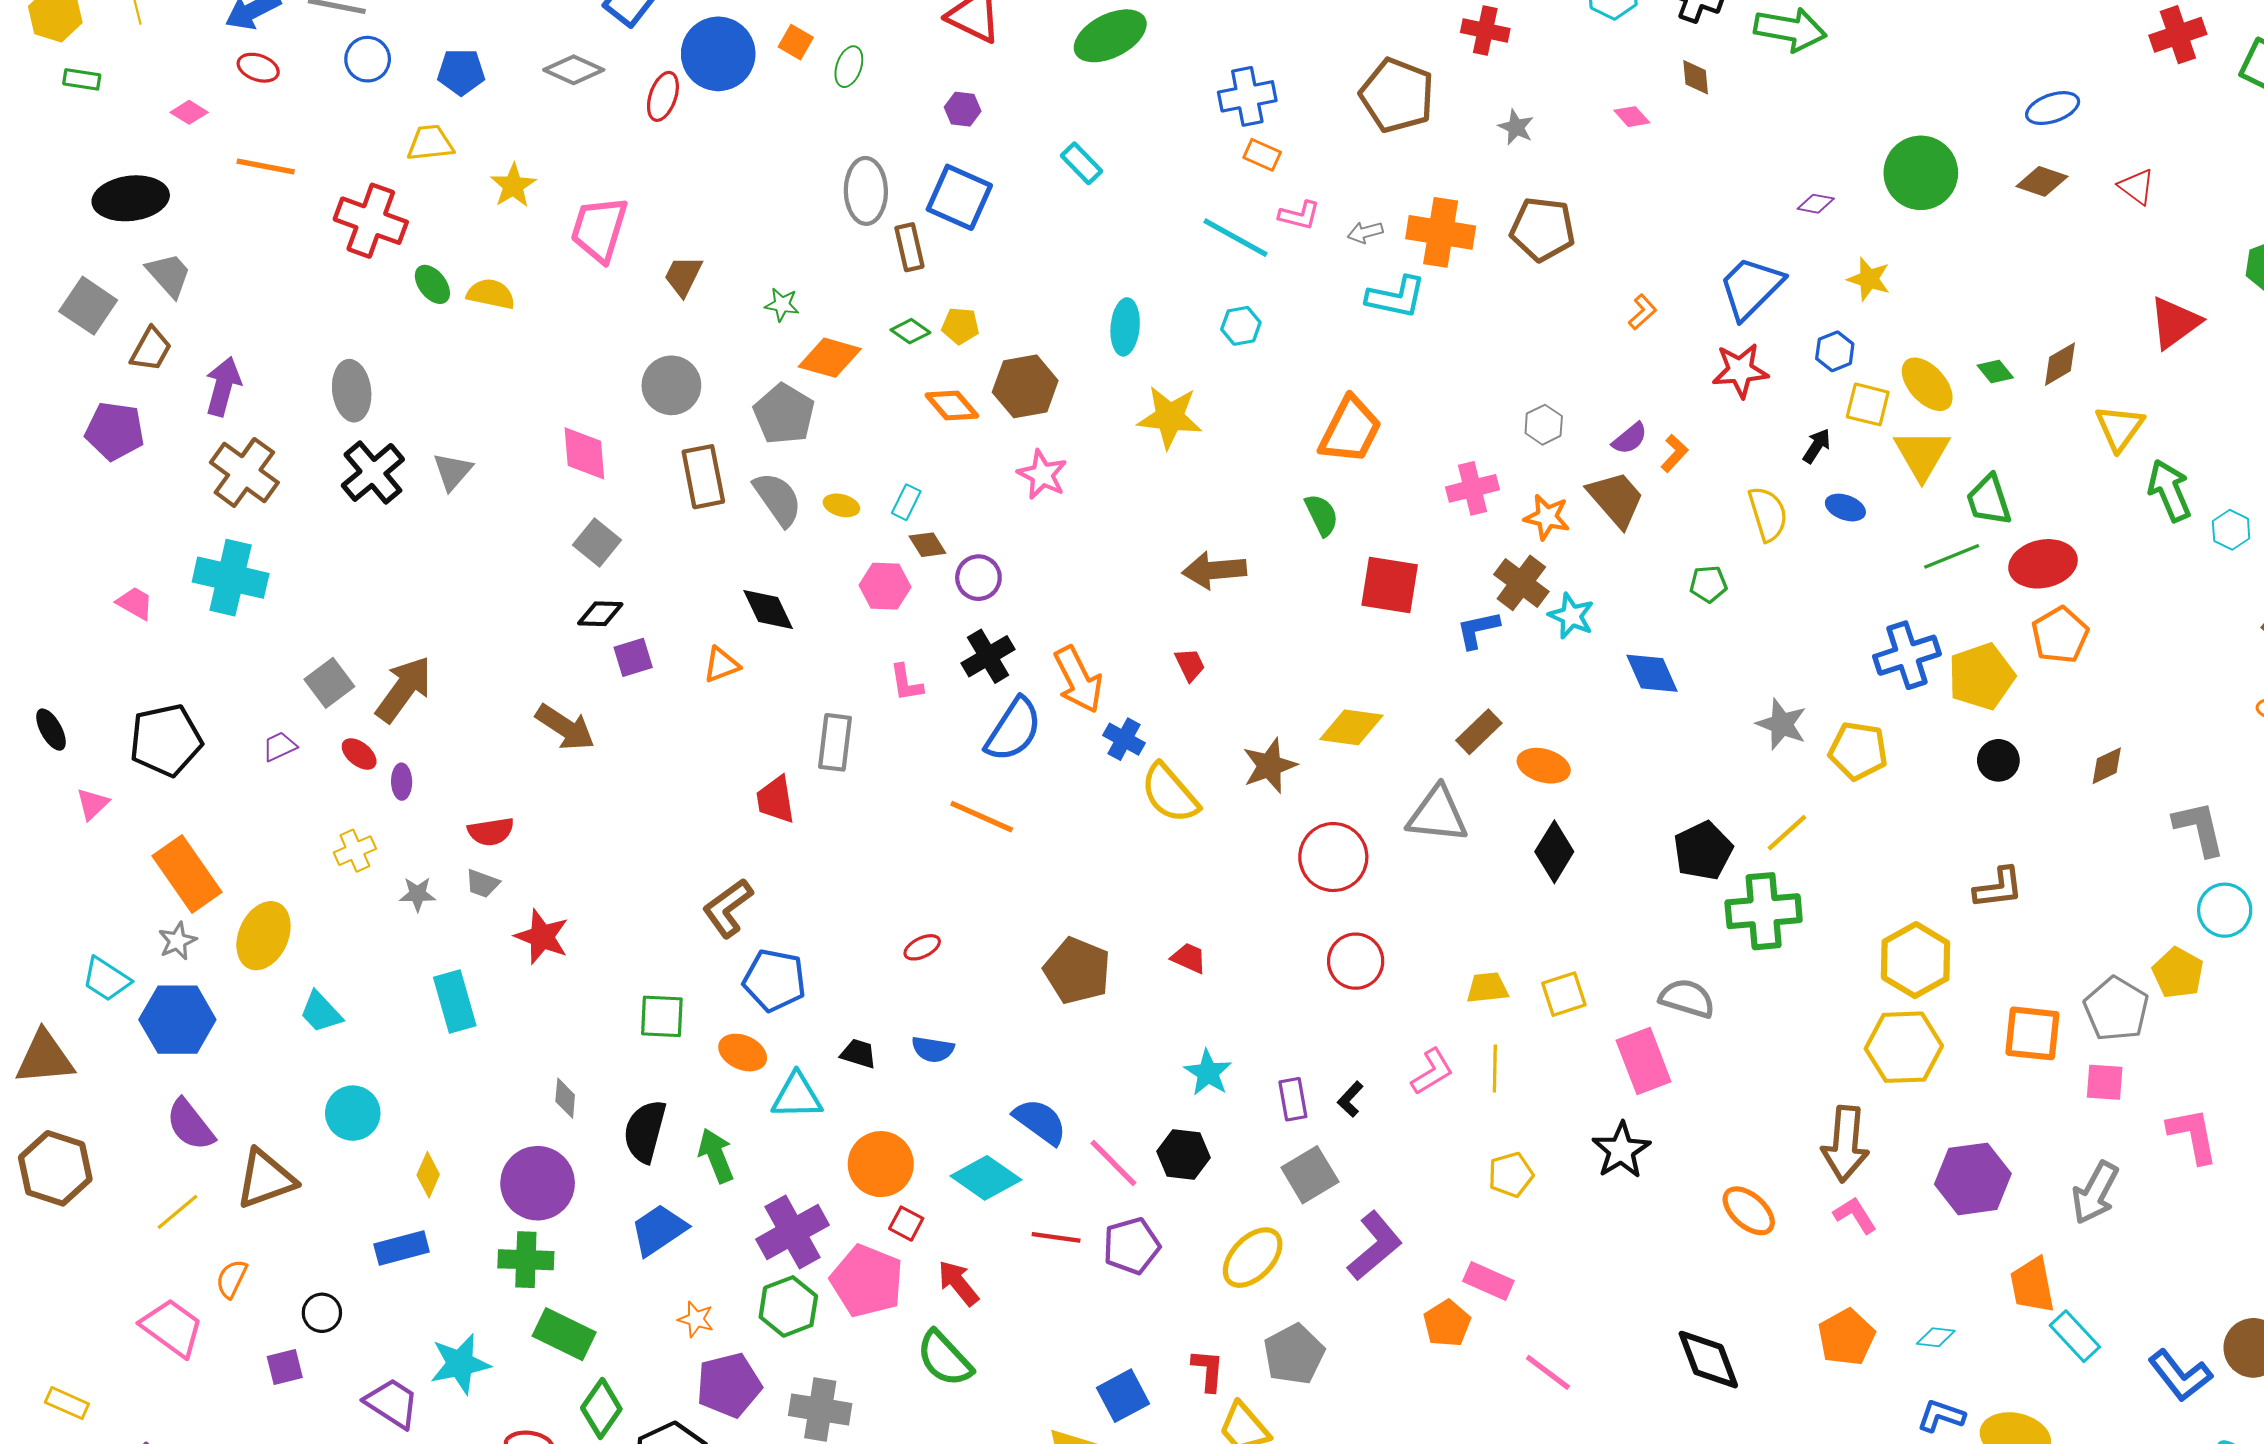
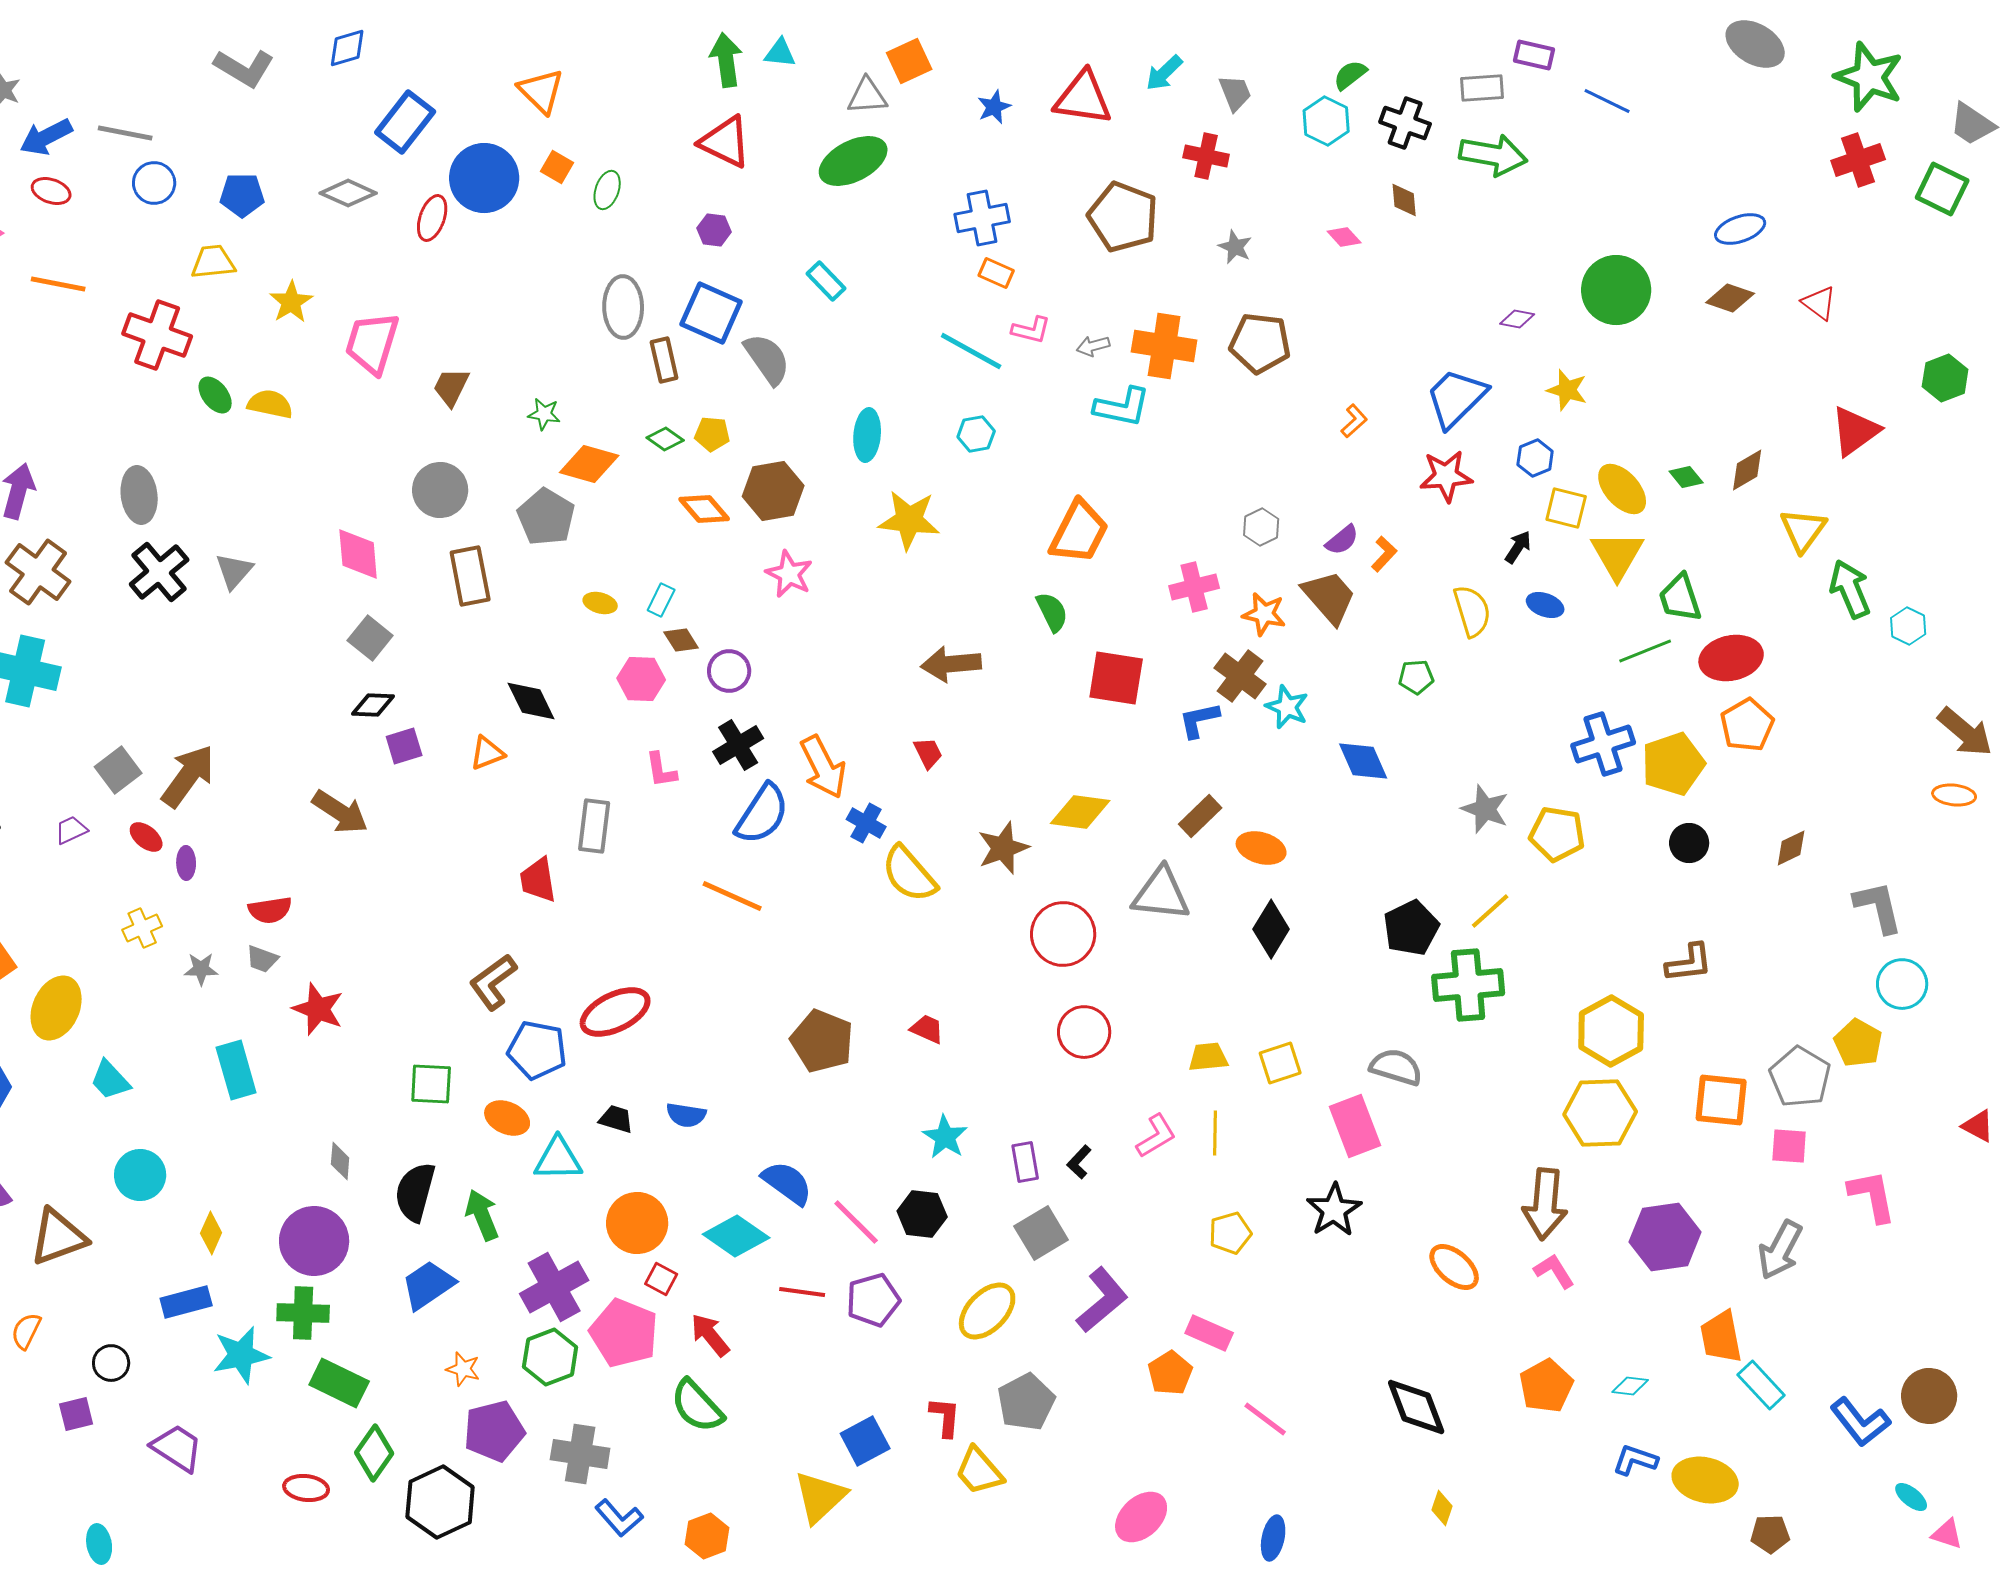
gray semicircle: (778, 499) -> (767, 359), moved
red ellipse: (922, 947) -> (615, 1012), moved, size x2.0
cyan star: (460, 1364) -> (241, 1355), moved

